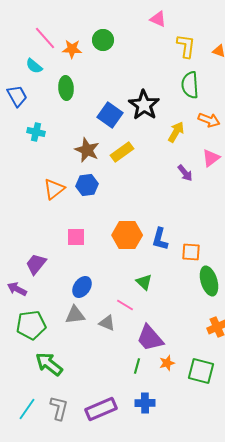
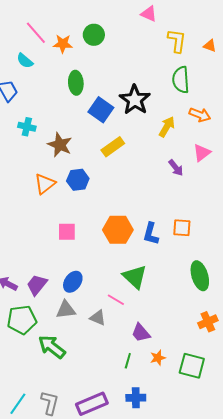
green ellipse: (66, 88) -> (76, 83), moved
brown star: (87, 150) -> (60, 145), moved
orange square: (191, 252) -> (182, 228), moved
purple trapezoid: (36, 264) -> (37, 285), moved
green triangle: (144, 282) -> (135, 277), size x1.5
purple trapezoid: (150, 338) -> (141, 333), size x0.7
green arrow: (49, 364) -> (52, 347), moved

